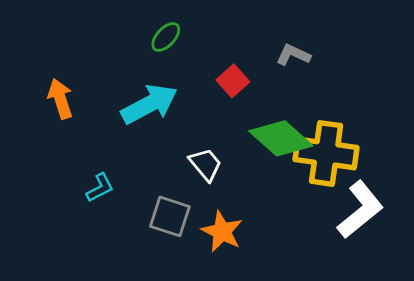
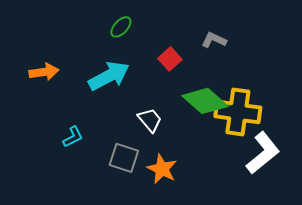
orange arrow: (60, 99) -> (44, 72), turned 100

